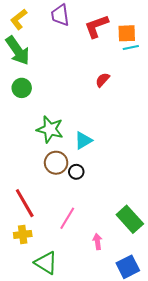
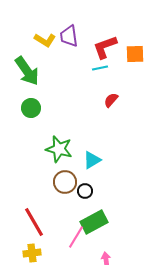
yellow L-shape: (19, 19) -> (45, 40), moved, turned -110
cyan line: (131, 47) -> (100, 68), moved
green rectangle: (130, 219) -> (94, 222), moved, turned -76

